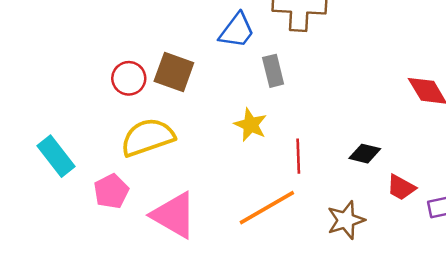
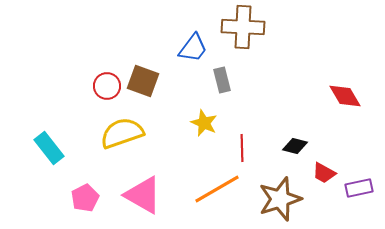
pink pentagon: (111, 191) -> (85, 198), moved
brown star: (346, 220) -> (280, 199), size x1.4

